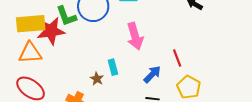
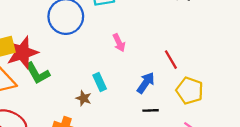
green L-shape: (66, 16) -> (37, 73), moved
pink arrow: (135, 36) -> (119, 43), size x0.6

